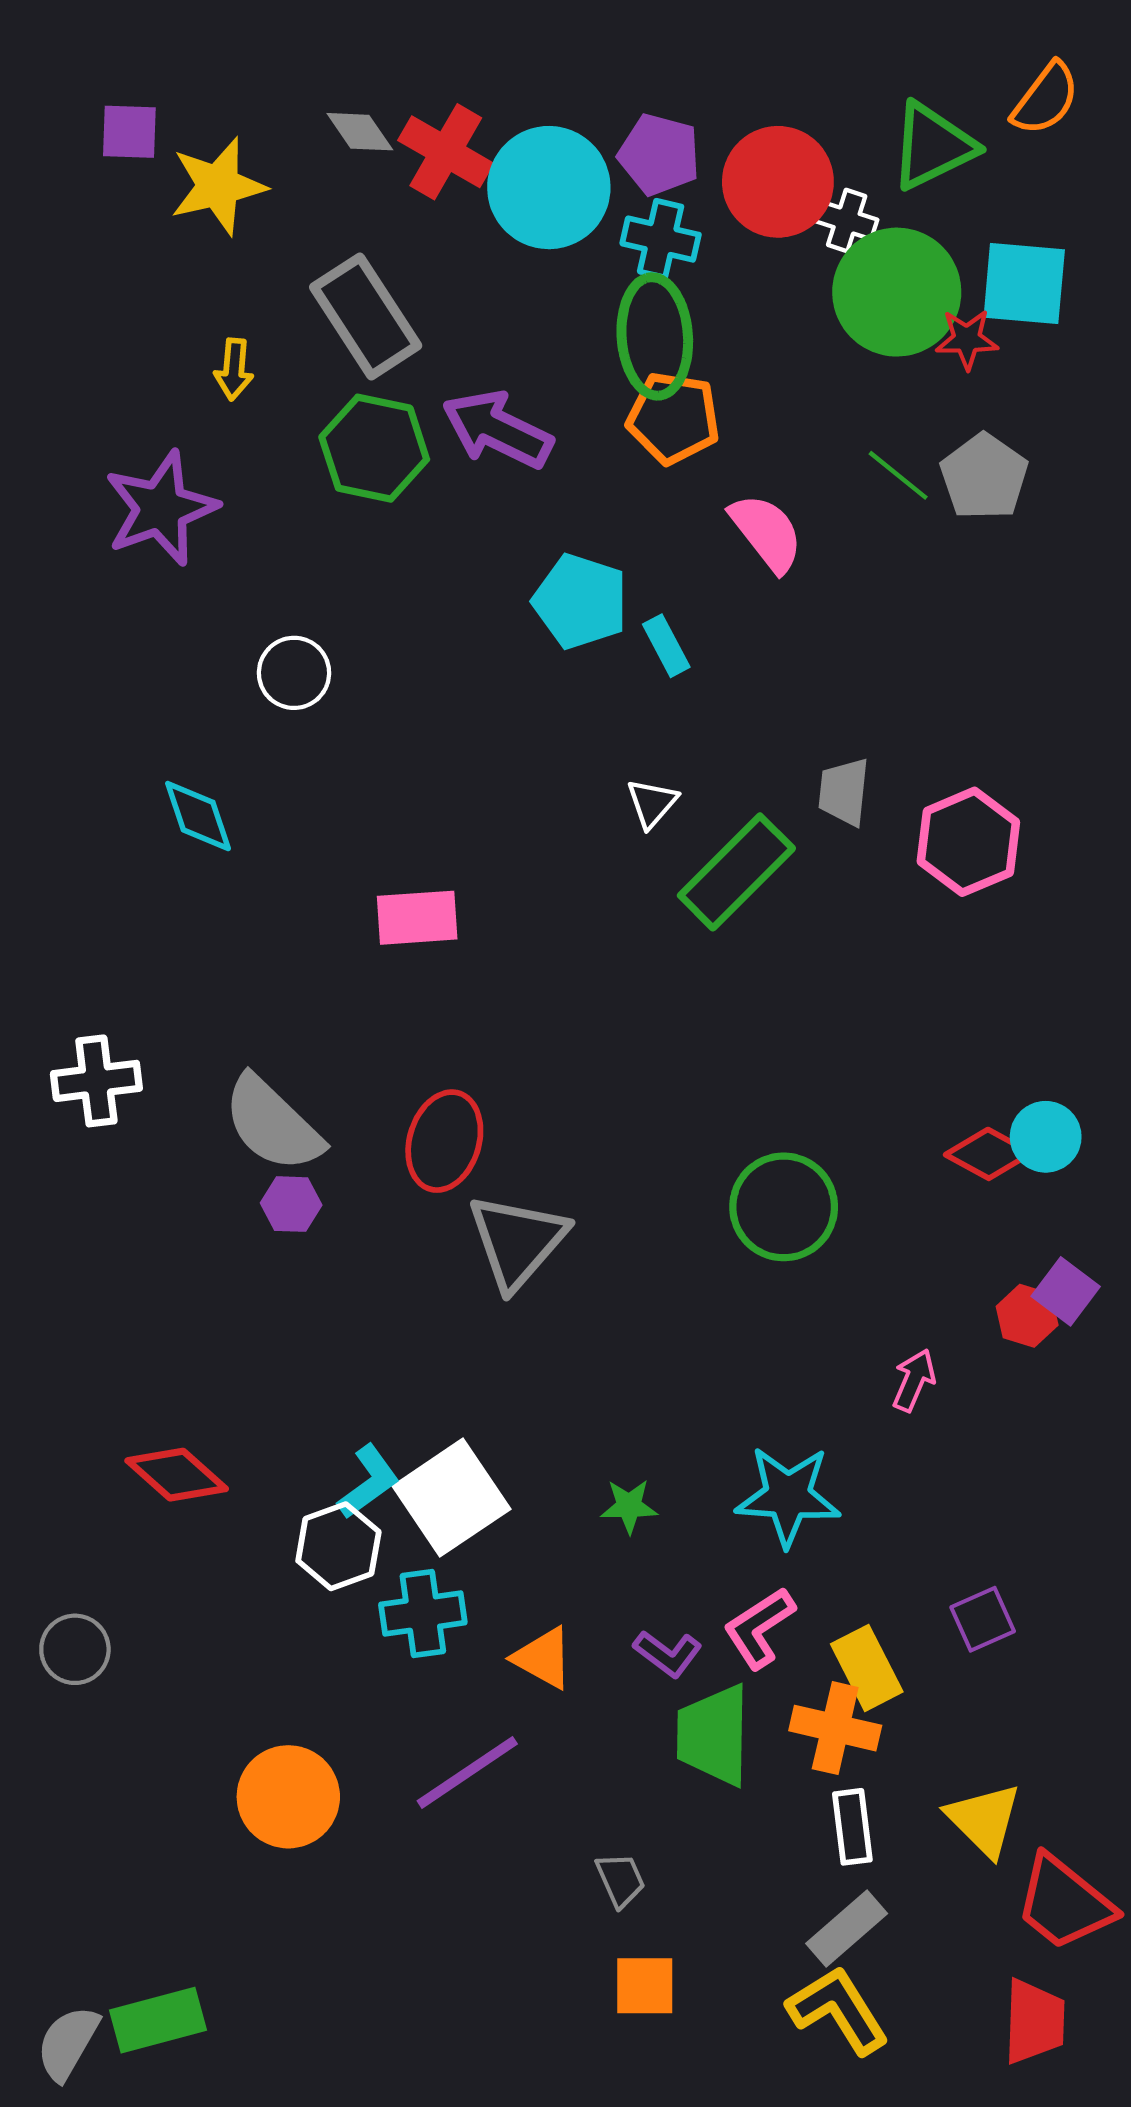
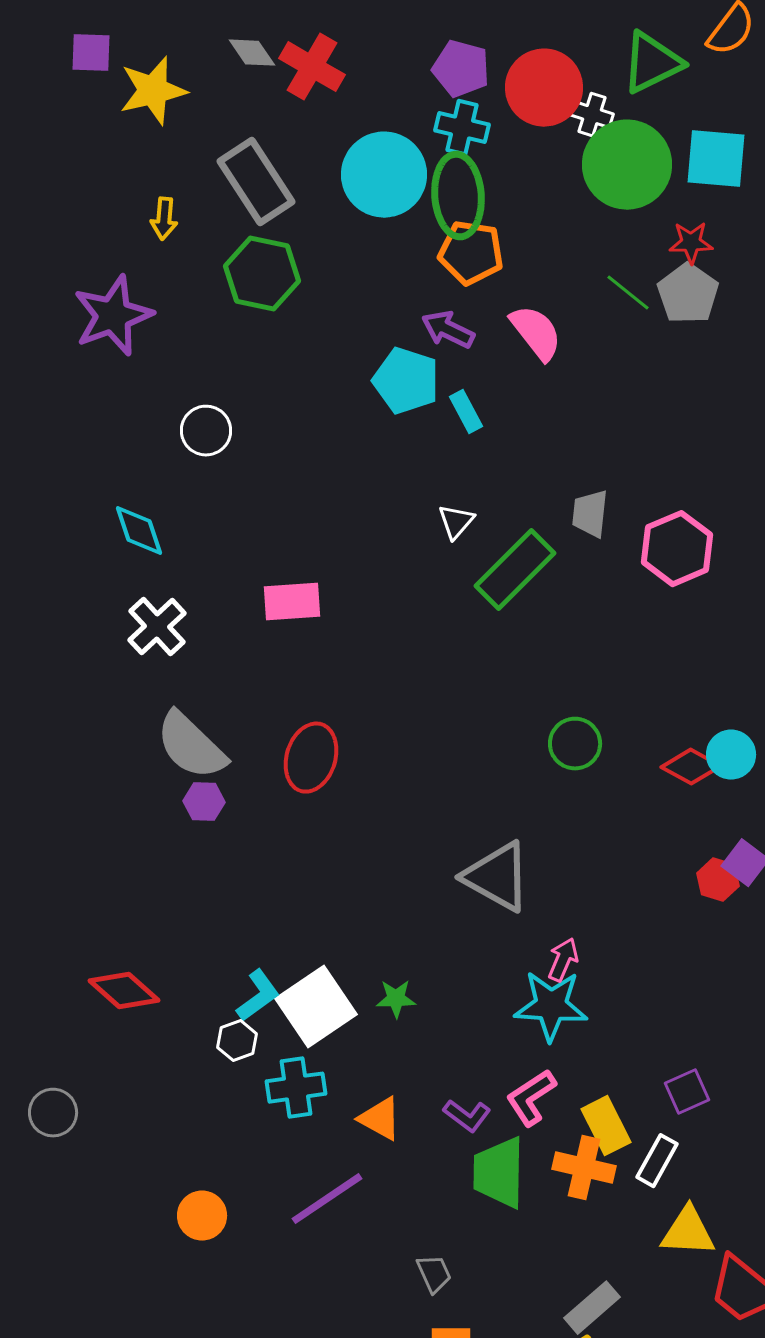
cyan circle: (549, 188) -> (384, 175), moved
red star: (967, 339) -> (691, 243), moved
purple arrow: (497, 430) -> (448, 330), moved, size x0.7
white cross: (96, 1081) -> (157, 627), moved, turned -36
green circle: (784, 1207) -> (575, 744), moved, size x0.7
gray triangle: (517, 1241) -> (497, 877), moved, turned -42
pink arrow: (914, 1380) -> (563, 960), moved
green star: (629, 1506) -> (396, 999), moved
white hexagon: (338, 1546) -> (237, 1041), size x0.7
orange circle: (288, 1797) -> (202, 1216), size x0.7
yellow triangle: (984, 1820) -> (688, 1232), turned -42
white rectangle: (852, 1827) -> (657, 1161), moved, turned 36

